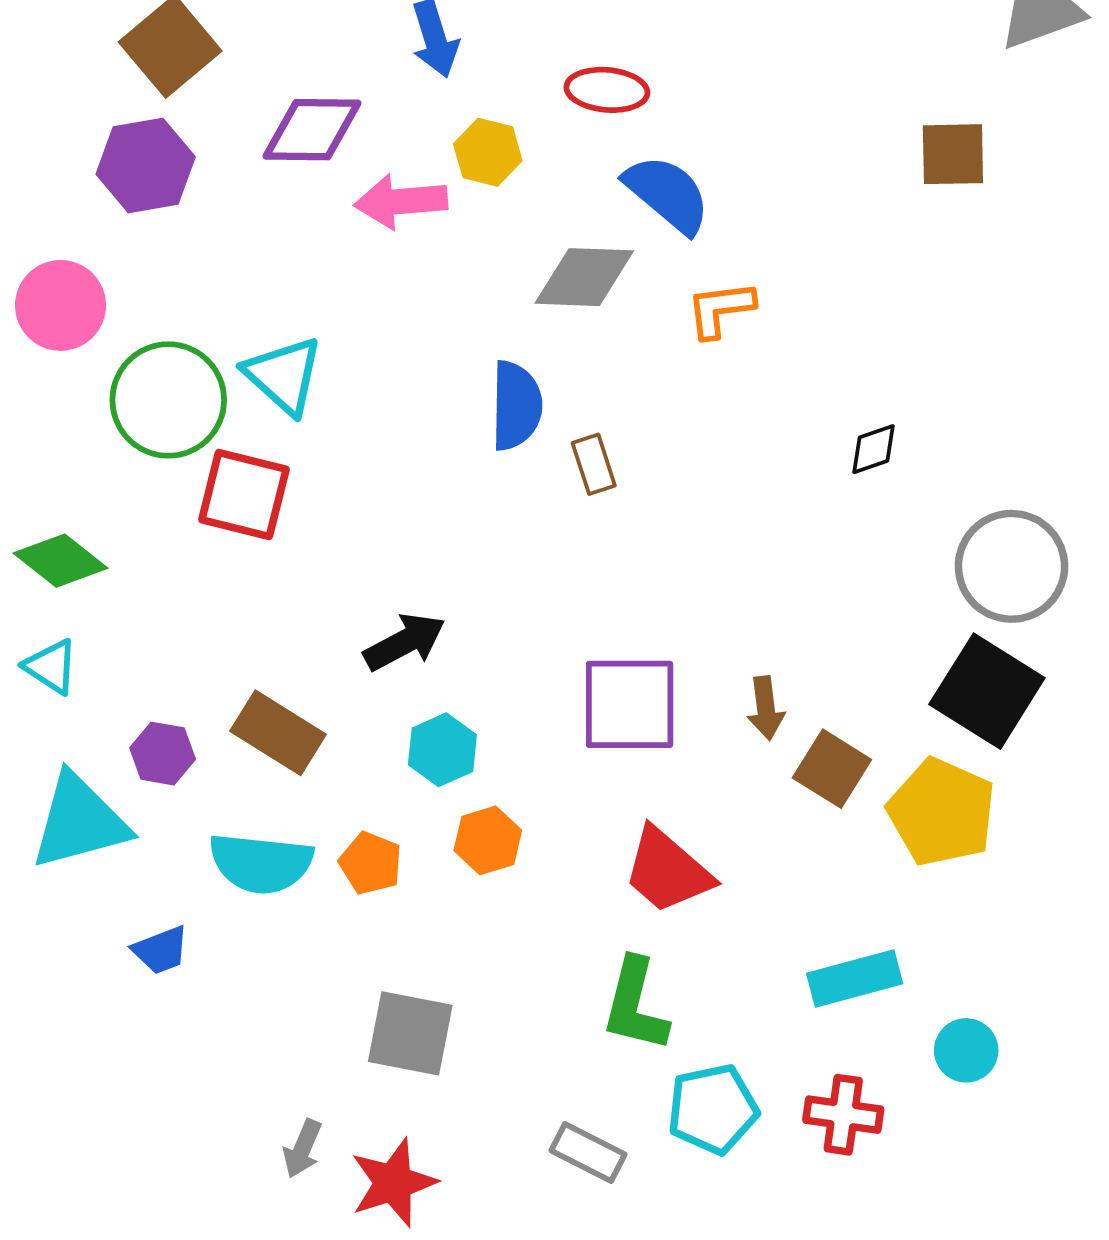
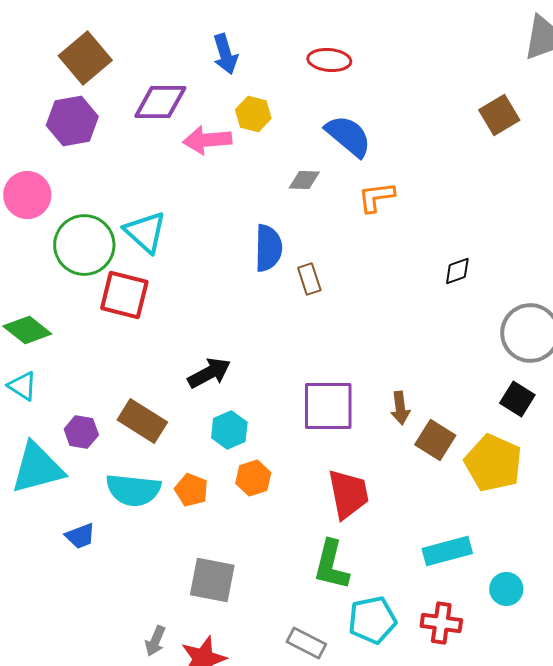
red ellipse: (607, 90) -> (329, 60), moved
brown square: (953, 154) -> (499, 115), turned -30
gray diamond: (584, 277) -> (304, 180), size x0.6
black square: (987, 691) -> (517, 399), size x0.6
red trapezoid: (667, 871) -> (348, 494), turned -142

